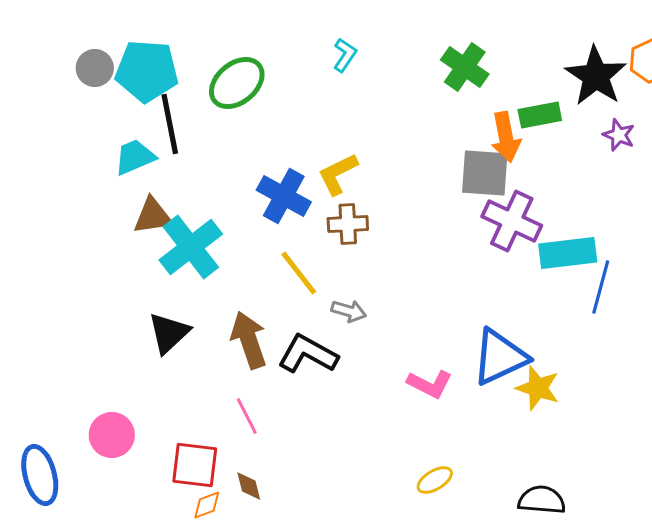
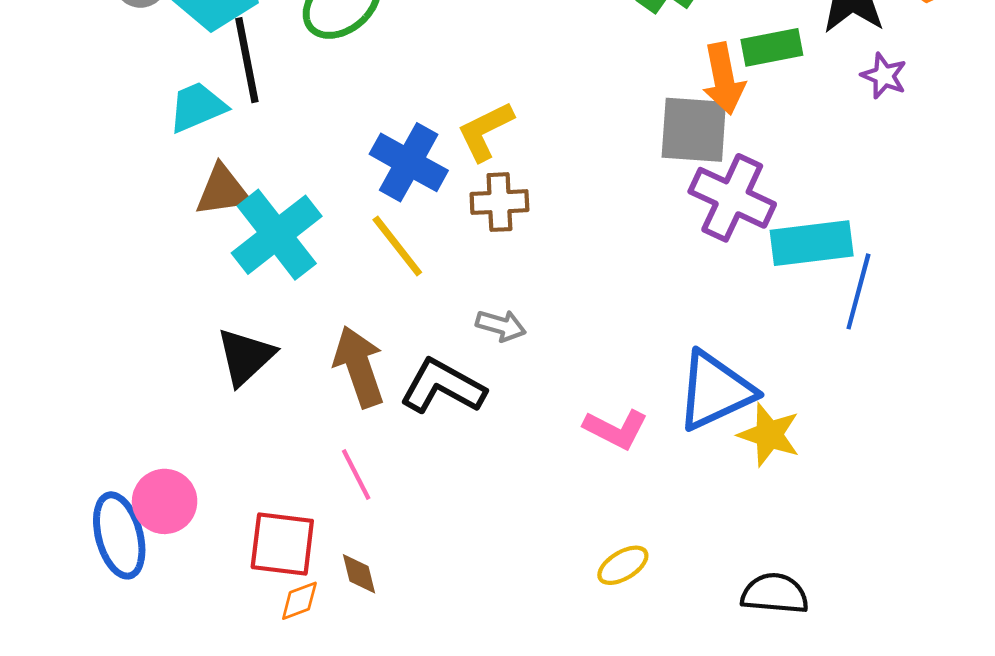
yellow line: (299, 273) -> (397, 246), moved
blue ellipse: (40, 475) -> (119, 535), moved

